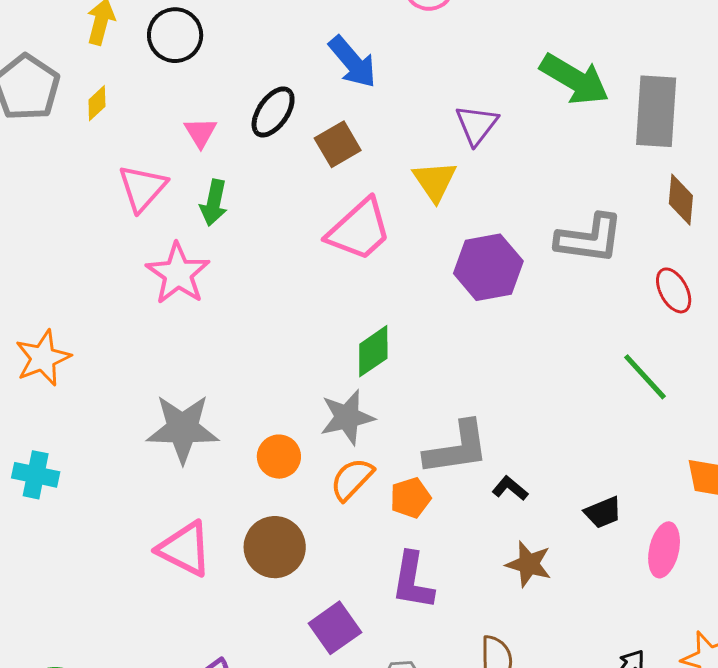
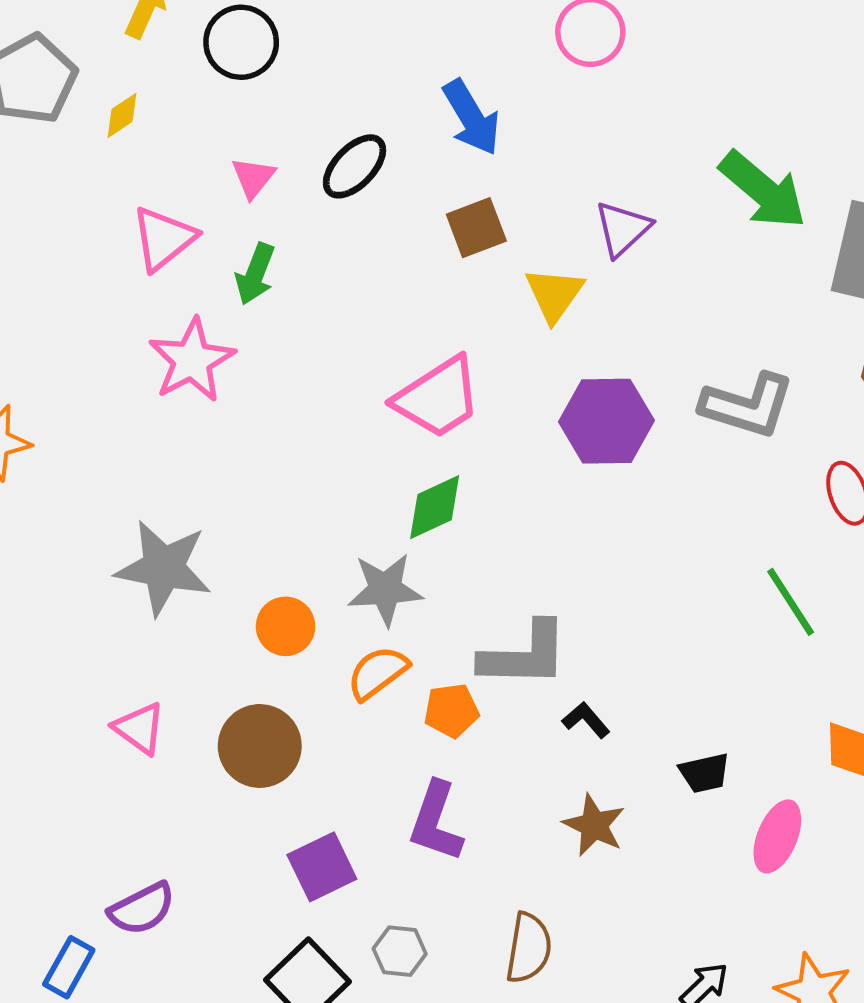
brown square: (338, 144) -> (476, 228), moved
pink trapezoid: (359, 230) -> (438, 398), moved
pink triangle: (185, 549) -> (139, 728), size x0.7

